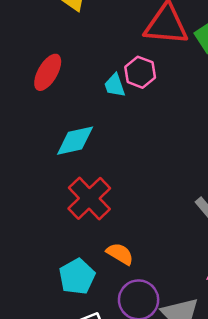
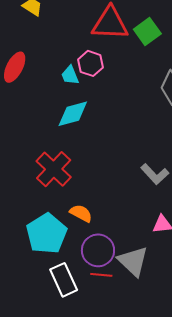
cyan diamond: (75, 141) -> (73, 114), moved
cyan pentagon: (77, 277) -> (47, 234), size x1.4

